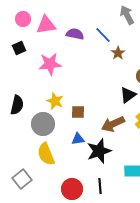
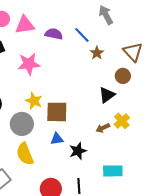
brown square: (78, 112) -> (57, 112), size x1.6
brown arrow: (113, 124) -> (103, 128), moved, size x0.6
black star: (99, 151) -> (78, 151), size x0.7

